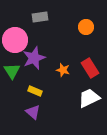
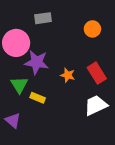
purple star: (34, 58) -> (37, 62), turned 30
green triangle: (12, 71) -> (19, 85), moved
purple triangle: (33, 112) -> (13, 120), moved

